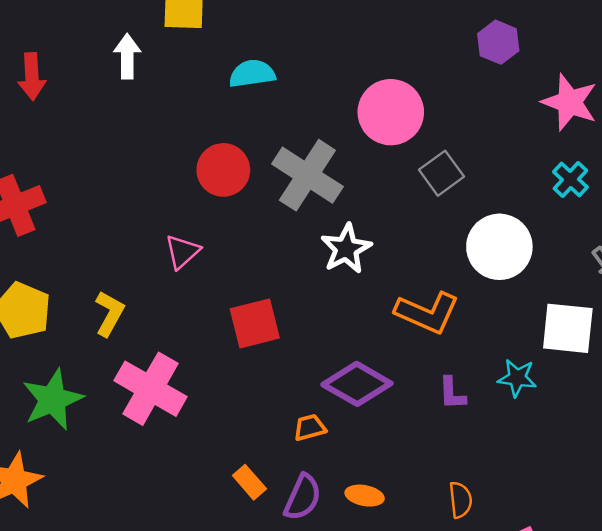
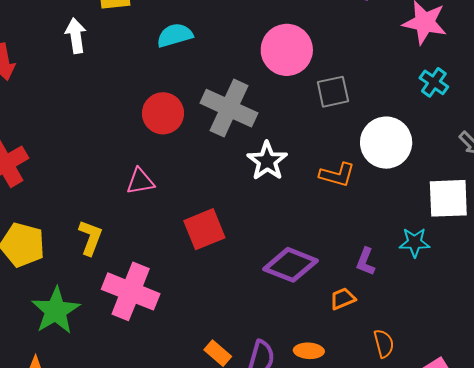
gray square: (441, 173) -> (333, 92), turned 32
pink triangle: (182, 252) -> (140, 181), turned 40
orange L-shape: (427, 313) -> (337, 175), moved, size x0.7
purple L-shape: (452, 393) -> (366, 262), turned 32
orange trapezoid: (310, 428) -> (343, 299), moved

